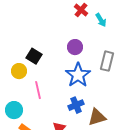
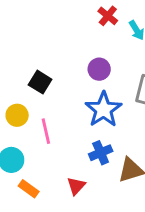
yellow circle: (19, 71) -> (17, 115), moved

